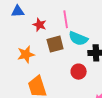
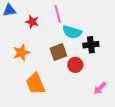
brown square: (55, 44) -> (58, 52), moved

